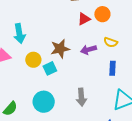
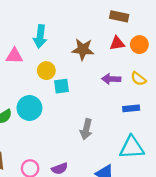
brown star: (60, 49) -> (83, 49), moved
blue rectangle: (112, 68) -> (131, 108), turned 64
cyan circle: (44, 102) -> (29, 108), moved

